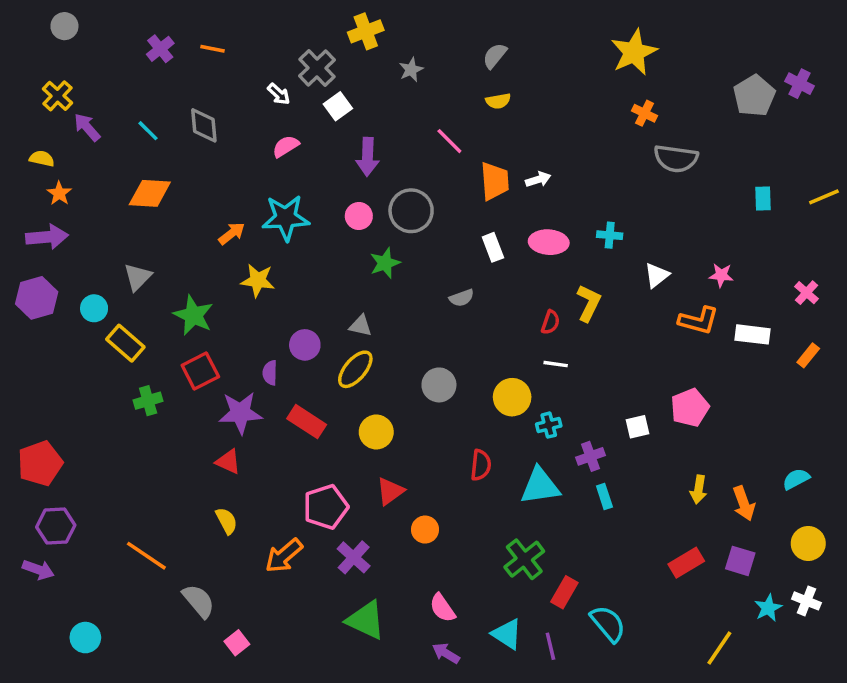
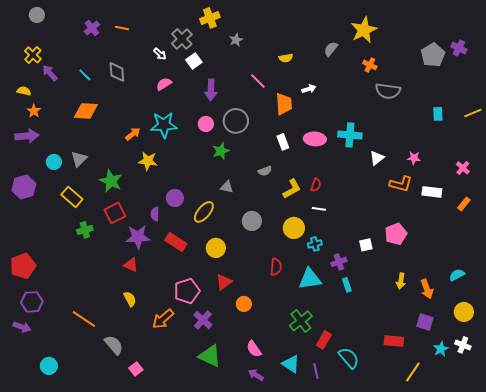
gray semicircle: (495, 56) -> (331, 49), moved
white arrow: (538, 179) -> (309, 89), moved
cyan cross: (610, 235) -> (350, 135), size x1.6
purple hexagon: (37, 298) -> (24, 187), moved
yellow L-shape: (589, 303) -> (292, 189), moved, turned 35
cyan circle: (94, 308) -> (54, 162), moved
gray triangle: (361, 326) -> (227, 187), moved
red rectangle: (686, 563) -> (394, 341), moved, turned 36

